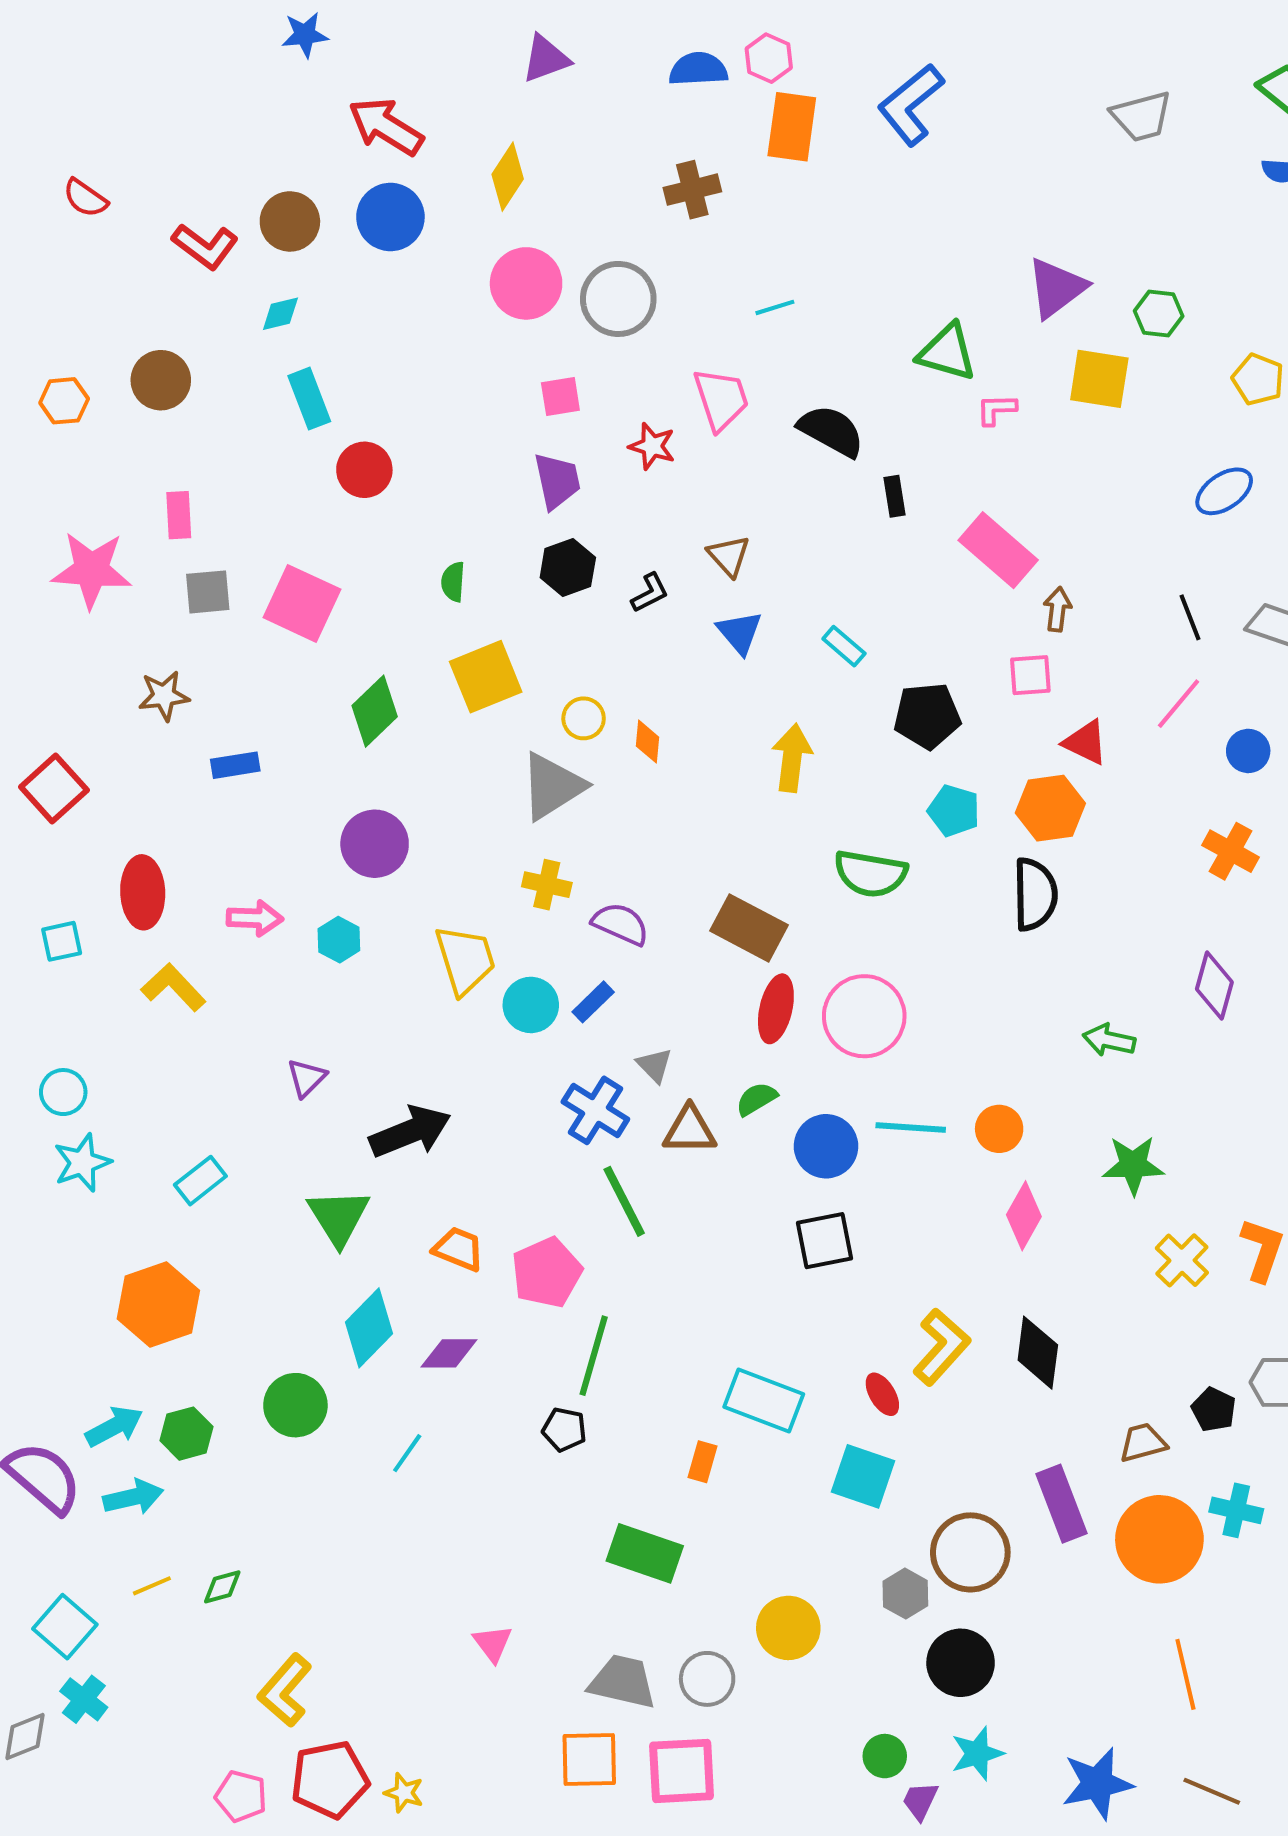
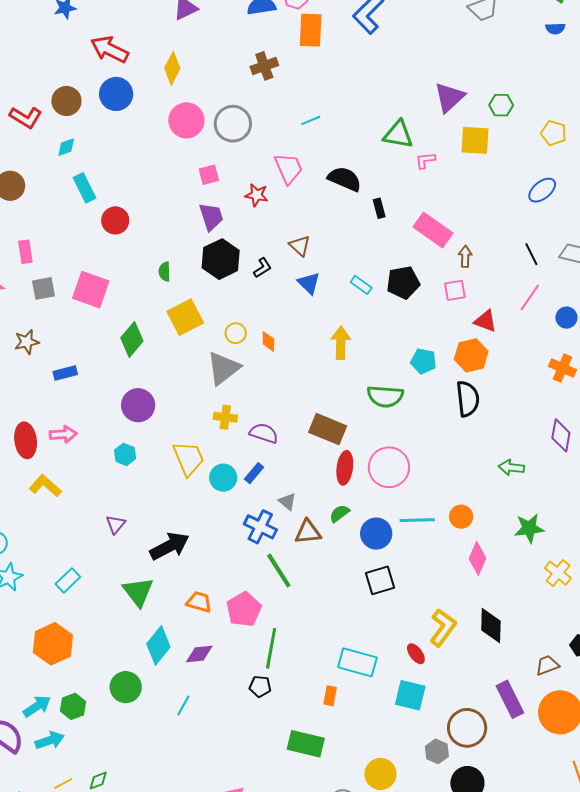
black hexagon: (568, 567) -> (221, 259), size x1.4
black pentagon: (927, 716) -> (403, 283), moved
pink arrow: (255, 918) -> (63, 434), moved

